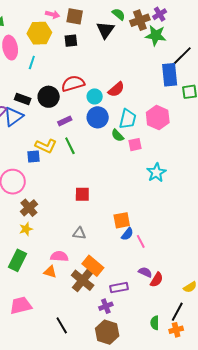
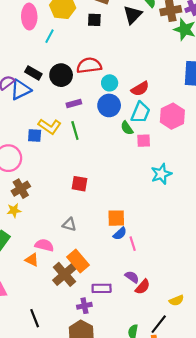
red semicircle: (116, 89) -> (140, 89), moved

